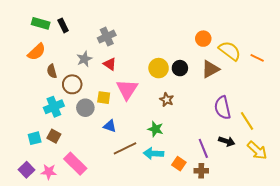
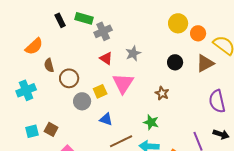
green rectangle: (41, 23) -> (84, 18), moved
gray star: (84, 59) -> (133, 53), moved
yellow circle: (159, 68) -> (178, 23), moved
yellow square: (104, 98) -> (100, 91), turned -32
cyan cross: (54, 107) -> (26, 90), moved

